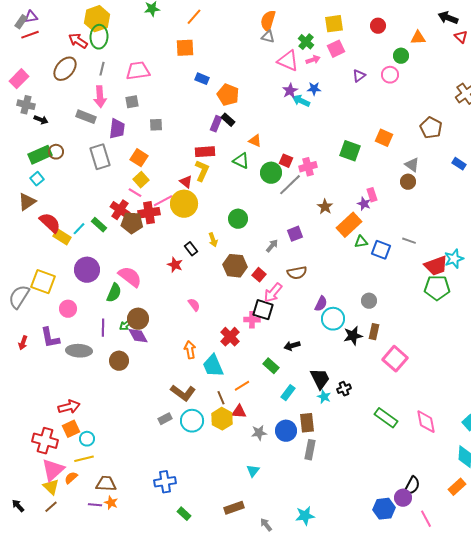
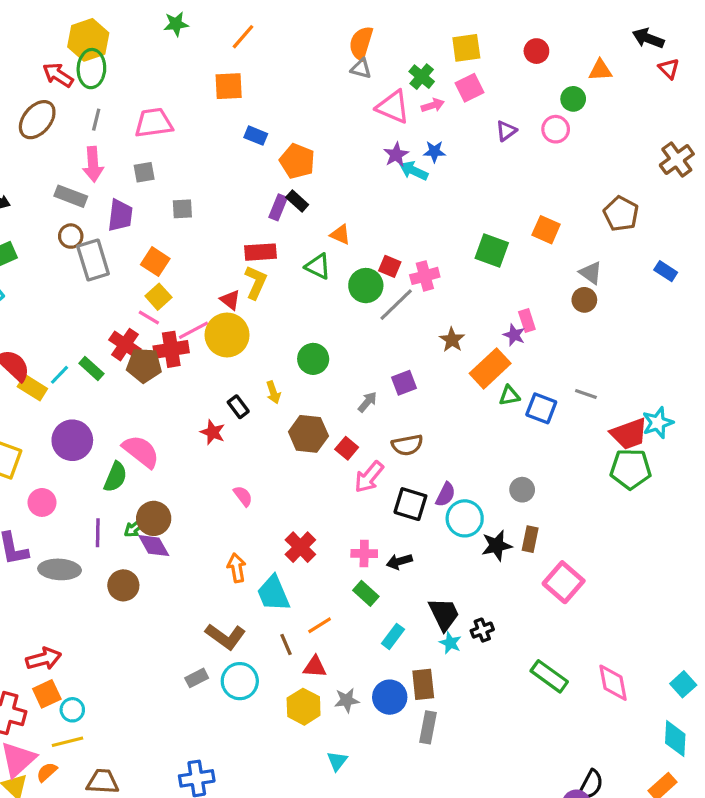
brown circle: (56, 152) -> (71, 236), moved
black square: (263, 310) -> (410, 504), moved
pink cross: (252, 320) -> (364, 554), moved
yellow hexagon: (222, 419) -> (304, 707), moved

